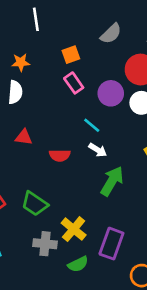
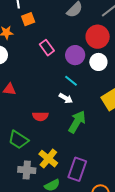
orange square: (71, 55) -> (28, 19), moved
cyan line: (92, 125) -> (71, 81), moved
red semicircle: (60, 155) -> (40, 116), moved

